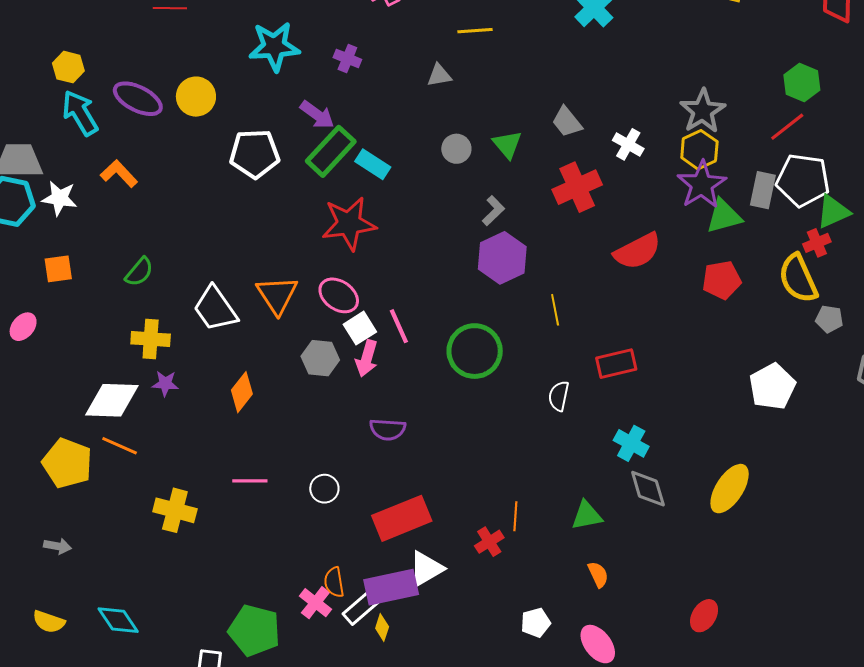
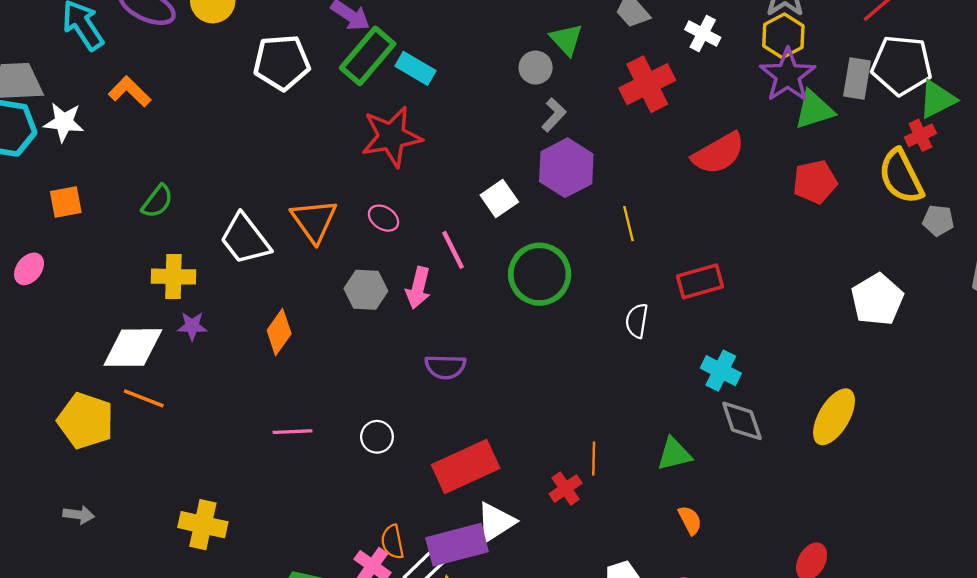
gray circle: (456, 149) -> (536, 68), moved
pink ellipse: (339, 295) -> (384, 218), size x0.7
white square: (360, 328) -> (499, 198), moved
yellow cross: (175, 510) -> (203, 525), moved

